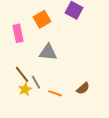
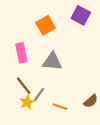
pink rectangle: (18, 33) -> (21, 53), moved
gray line: (36, 82) -> (39, 94), turned 64

